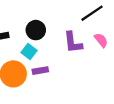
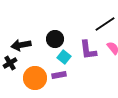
cyan square: (29, 51) -> (64, 57), moved

